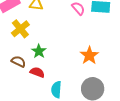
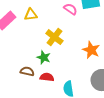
yellow cross: (20, 29) -> (54, 37), moved

